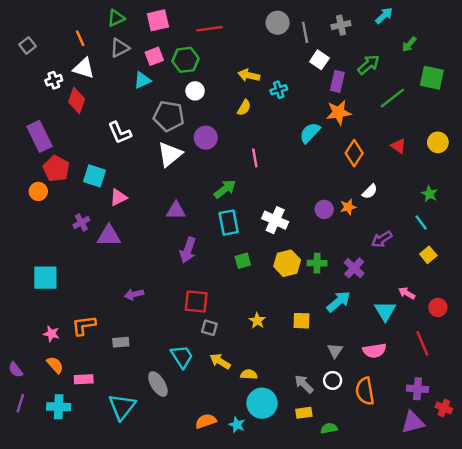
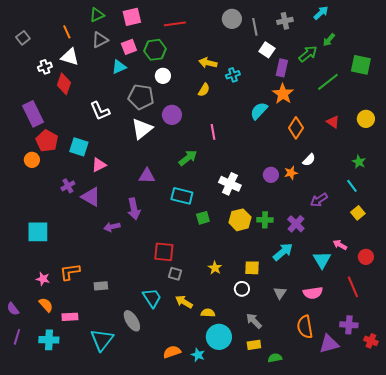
green arrow: (409, 44) -> (329, 40), moved
orange star: (339, 112) -> (283, 94), turned -30
cyan rectangle: (229, 223) -> (182, 196), moved, turned -65
purple triangle: (109, 236) -> (91, 197), turned 30
purple arrow: (188, 250) -> (134, 209), moved, turned -30
purple arrow: (134, 294) -> (112, 227), moved
white circle: (333, 380) -> (242, 289), moved
purple triangle: (413, 422) -> (329, 344), moved

